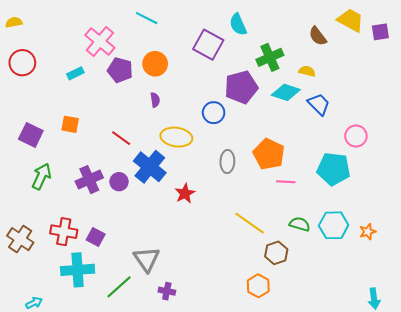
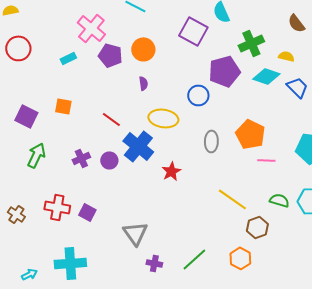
purple cross: (89, 180) -> (81, 158), size x0.7
brown cross: (20, 239) -> (16, 214), size x0.7
cyan cross: (78, 270) -> (70, 263), moved
green line: (119, 287) -> (194, 259), moved

